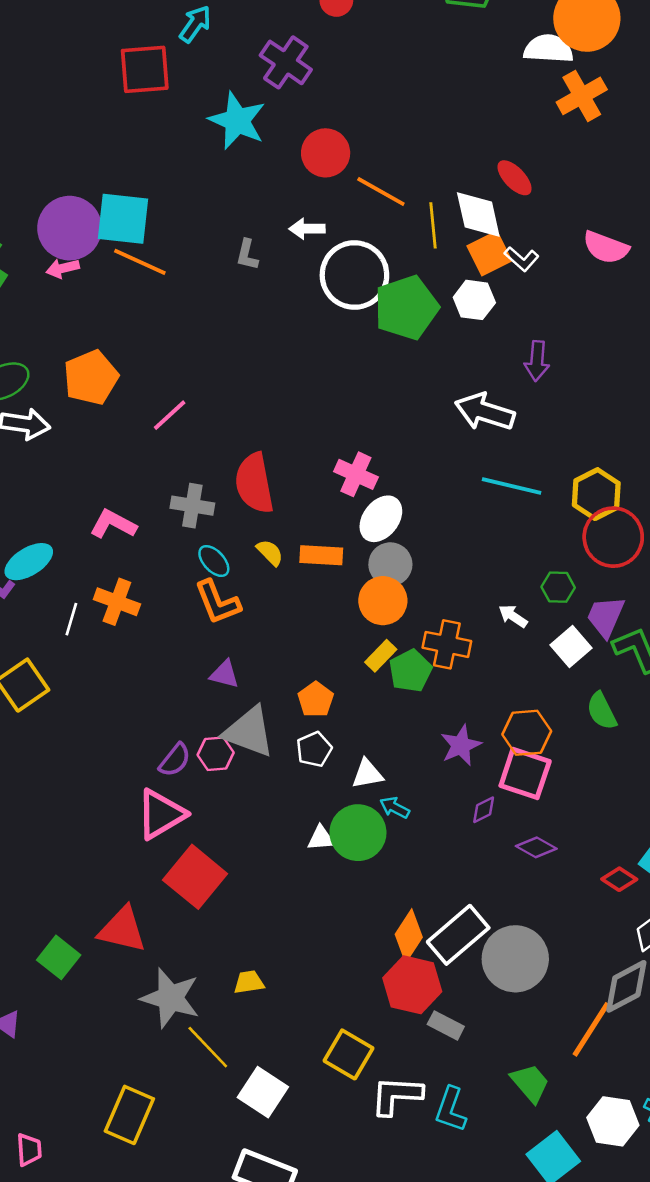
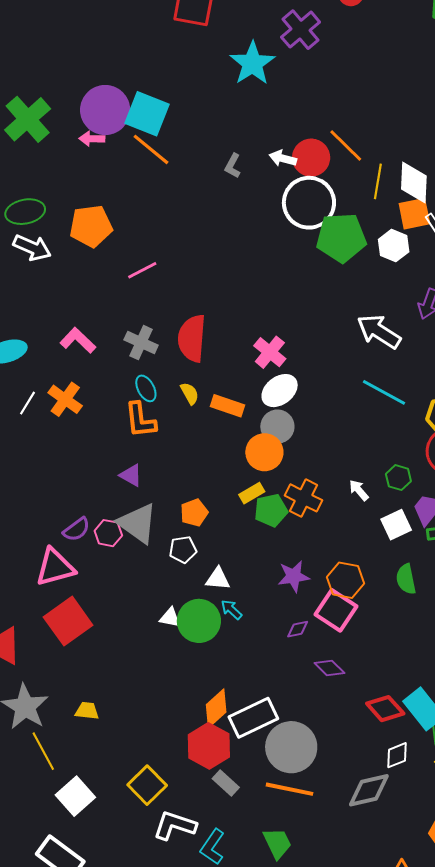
red circle: (326, 153) -> (311, 158), moved
red diamond: (619, 879) -> (385, 709), size x1.4
orange line: (591, 1029) -> (289, 789), moved, turned 54

